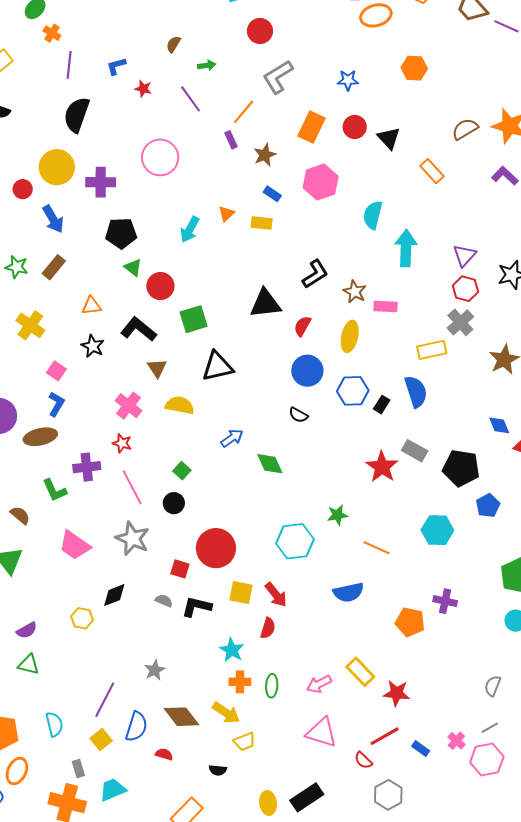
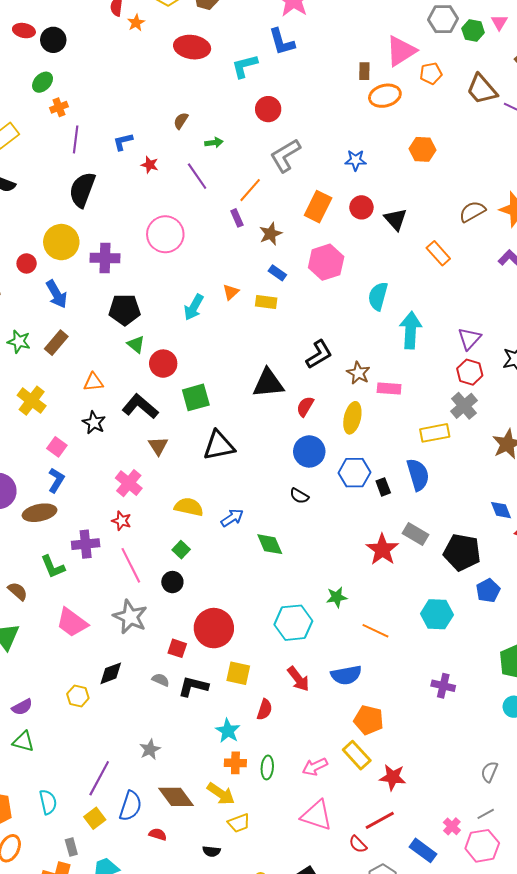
orange cross: (52, 33) -> (59, 107), turned 36
yellow semicircle: (180, 405) -> (189, 507), moved
black rectangle: (382, 405) -> (383, 487), turned -54
red arrow: (276, 595) -> (298, 679), moved
orange pentagon: (410, 622) -> (369, 720), moved
blue rectangle: (421, 749) -> (423, 850), moved, size x1.5

